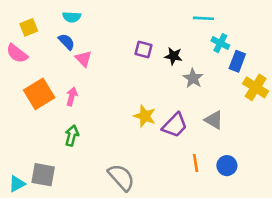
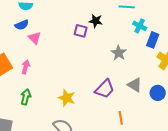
blue semicircle: (67, 42) -> (22, 25), turned 112
black star: (173, 56) -> (96, 21), moved
yellow star: (145, 116) -> (67, 98), moved
blue circle: (227, 166) -> (158, 93), moved

